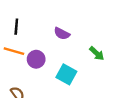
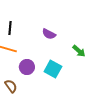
purple circle: (36, 59) -> (27, 67), moved

